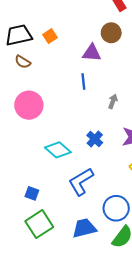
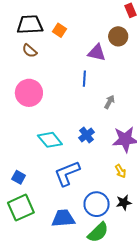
orange square: (50, 36) -> (60, 30), turned -32

